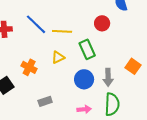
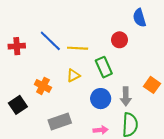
gray rectangle: (45, 101) -> (60, 122), size x1.5

